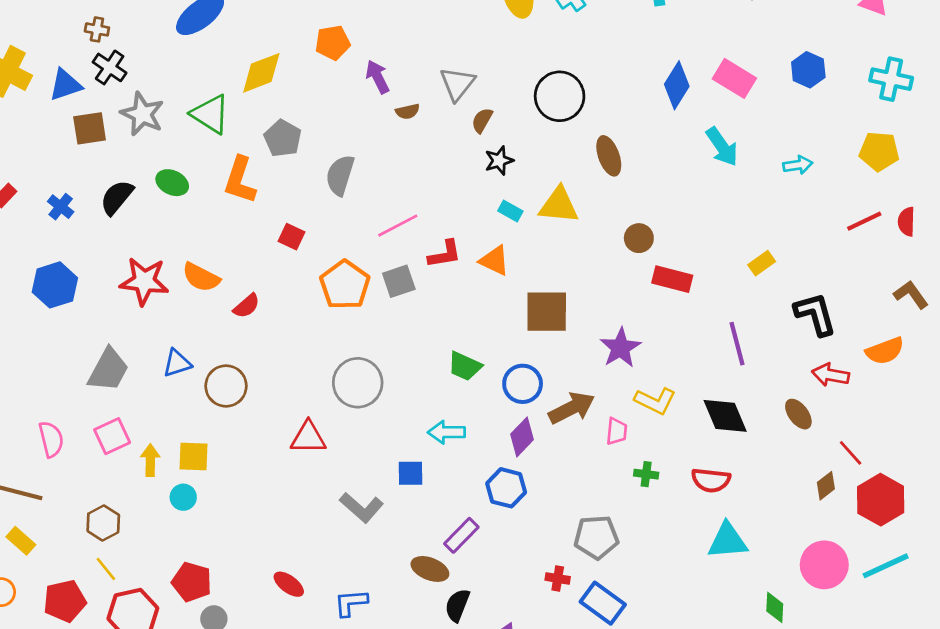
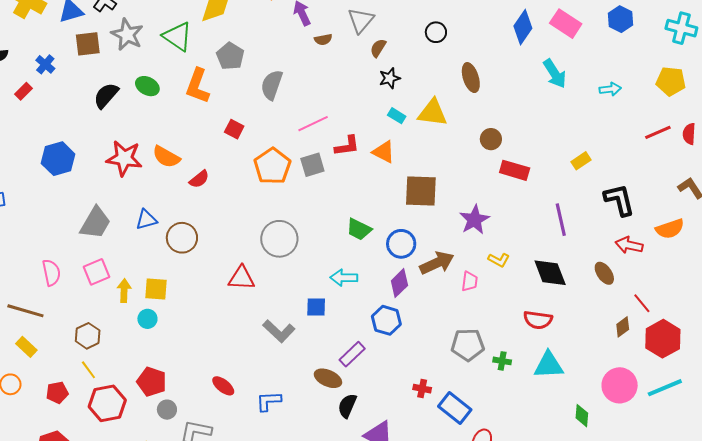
black circle: (560, 96) -> (436, 32), size x0.6
blue cross: (61, 207) -> (45, 64), moved
yellow L-shape: (655, 401) -> (499, 260), size x0.7
green cross: (646, 474) -> (502, 361), moved
gray pentagon: (596, 537) -> (468, 345), moved
red pentagon: (65, 601) -> (57, 392), size x0.7

